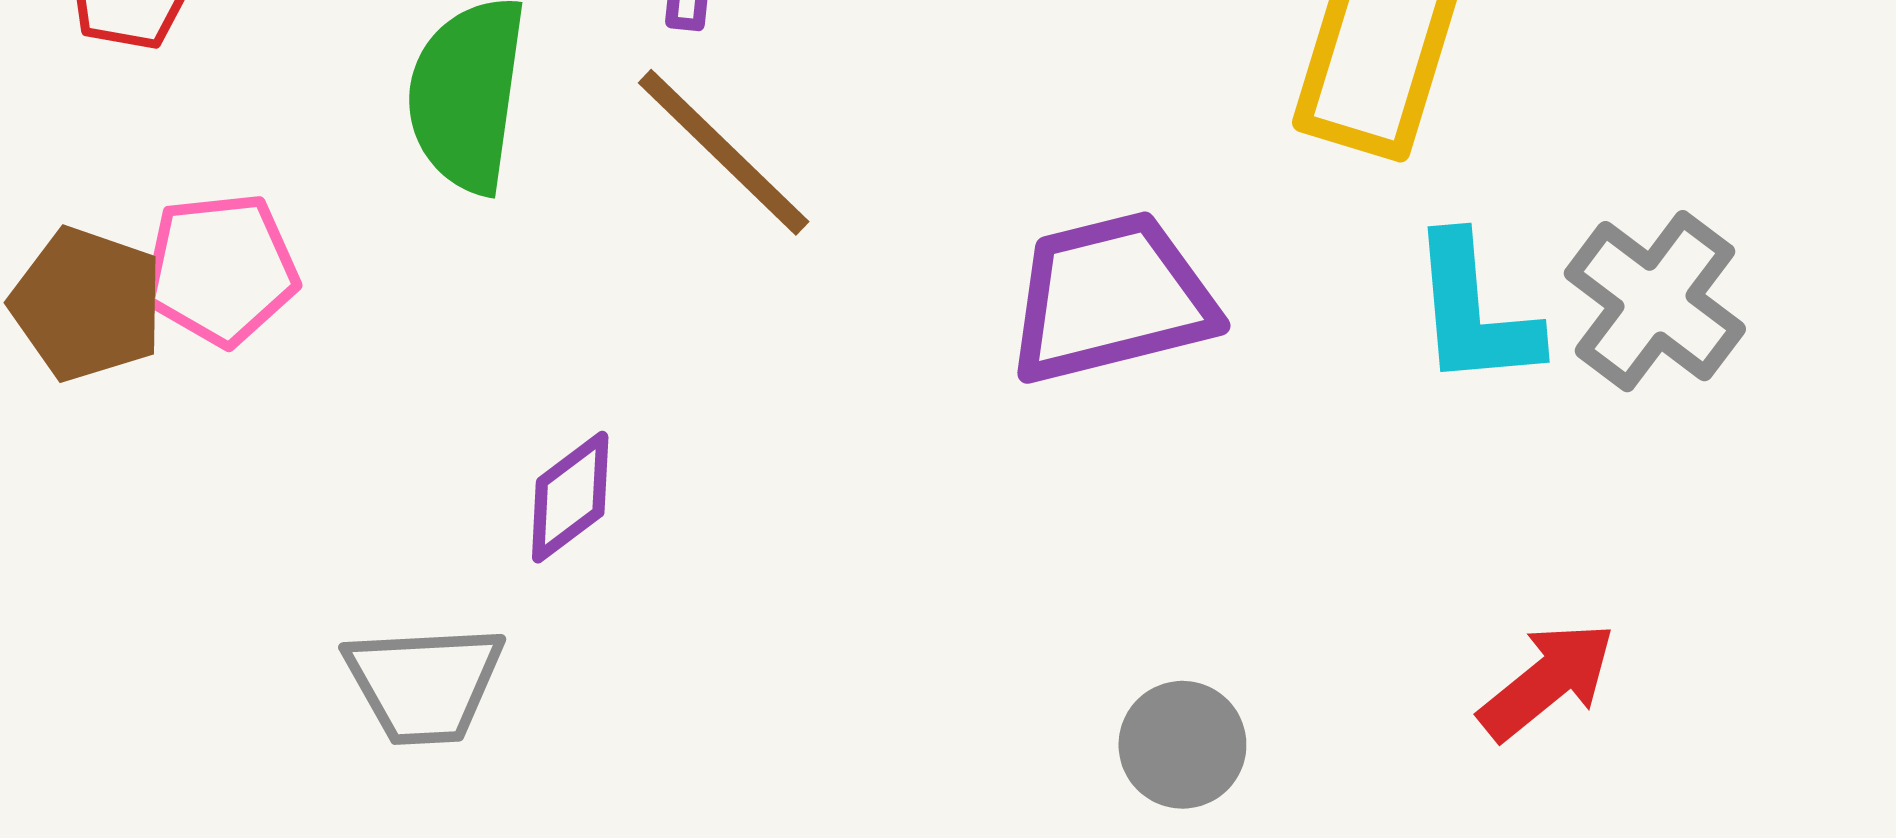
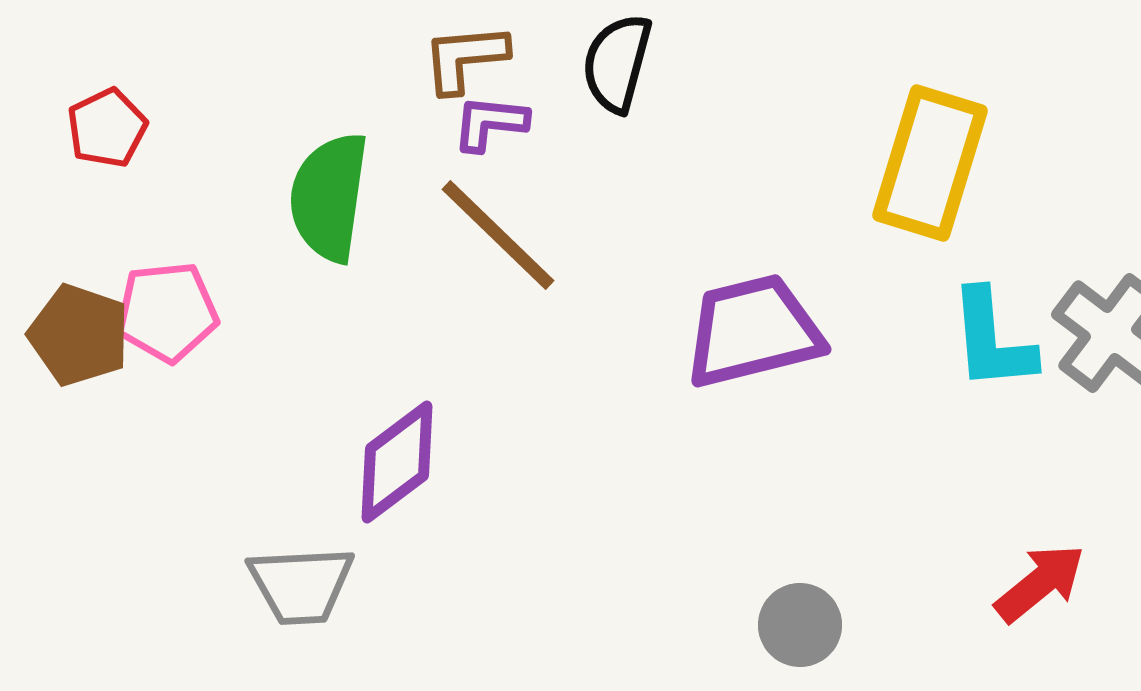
purple diamond: (570, 497) -> (397, 462), size x1.4

